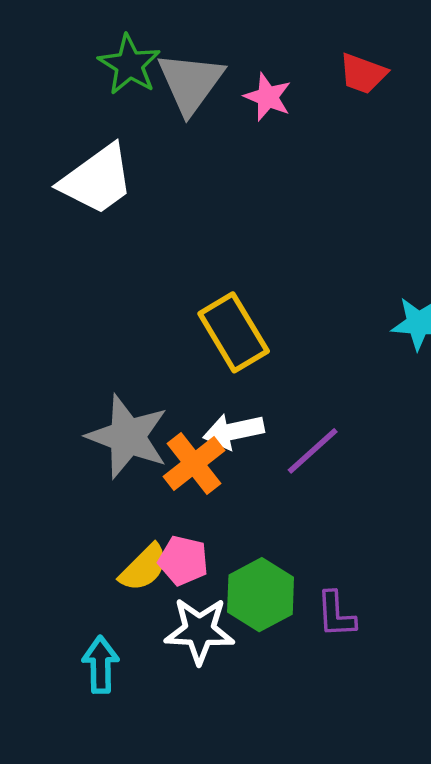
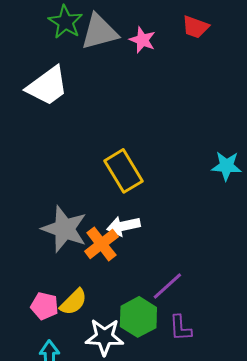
gray triangle: (190, 83) -> (99, 32), turned 39
purple line: (313, 451) -> (167, 286), moved
pink pentagon: (183, 561) -> (44, 306), moved

